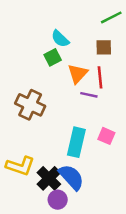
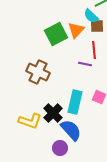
cyan semicircle: (60, 39) -> (91, 16), moved
green square: (53, 57) -> (56, 34), size x1.6
orange triangle: (78, 74) -> (76, 30), moved
black cross: (49, 178) -> (53, 113), moved

